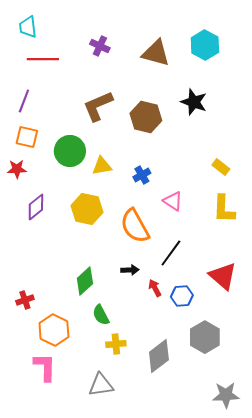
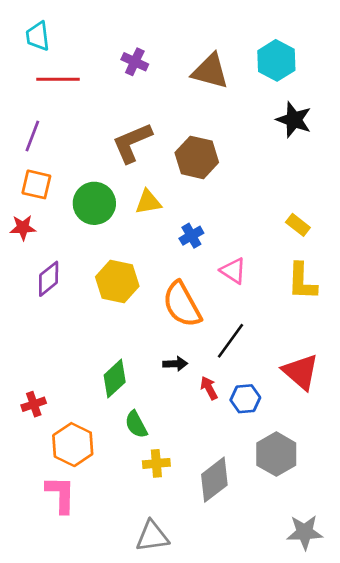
black star: (194, 102) -> (294, 120), moved
yellow triangle: (102, 166) -> (148, 202), moved
gray triangle: (101, 385) -> (152, 536), moved

